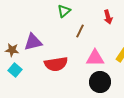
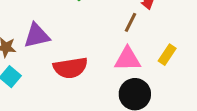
brown line: (80, 31) -> (130, 22), moved

